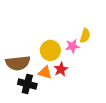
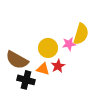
yellow semicircle: (85, 36) -> (81, 34), size x1.5
brown semicircle: (18, 63) -> (17, 60), turned 35

